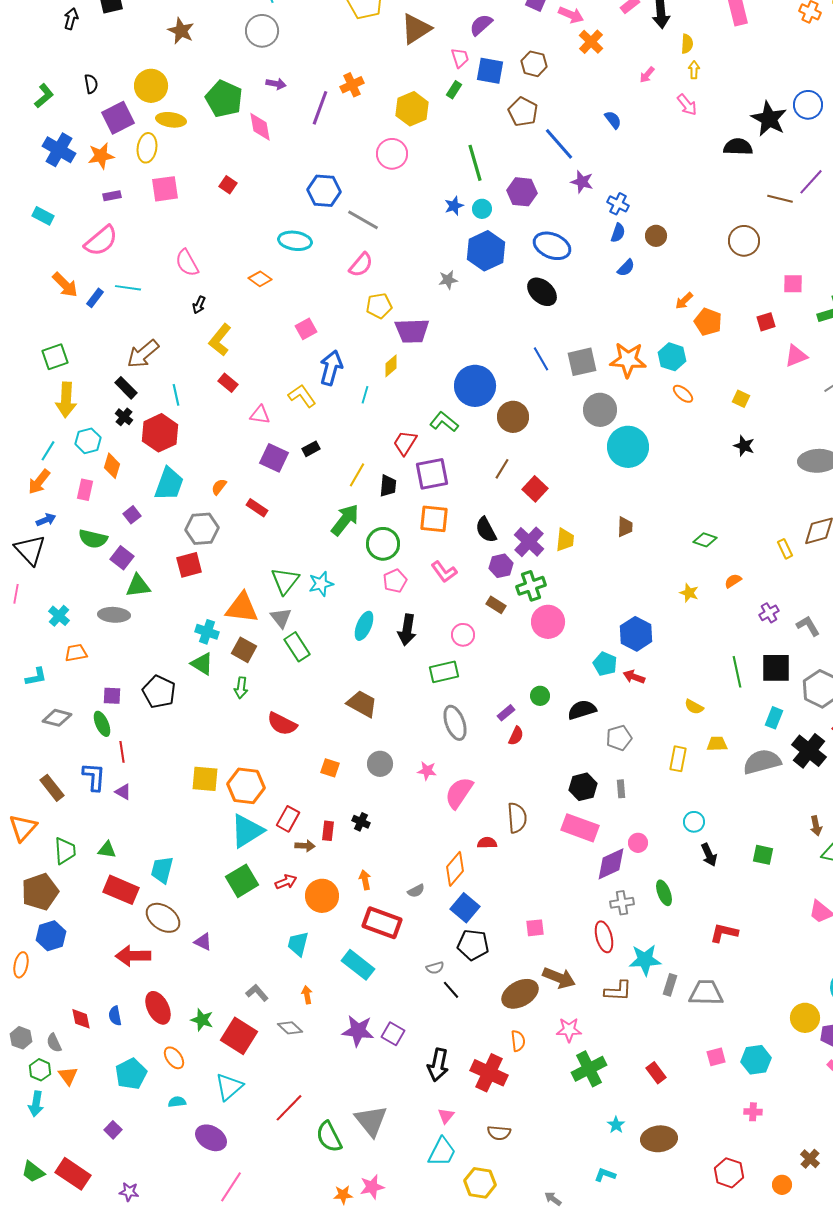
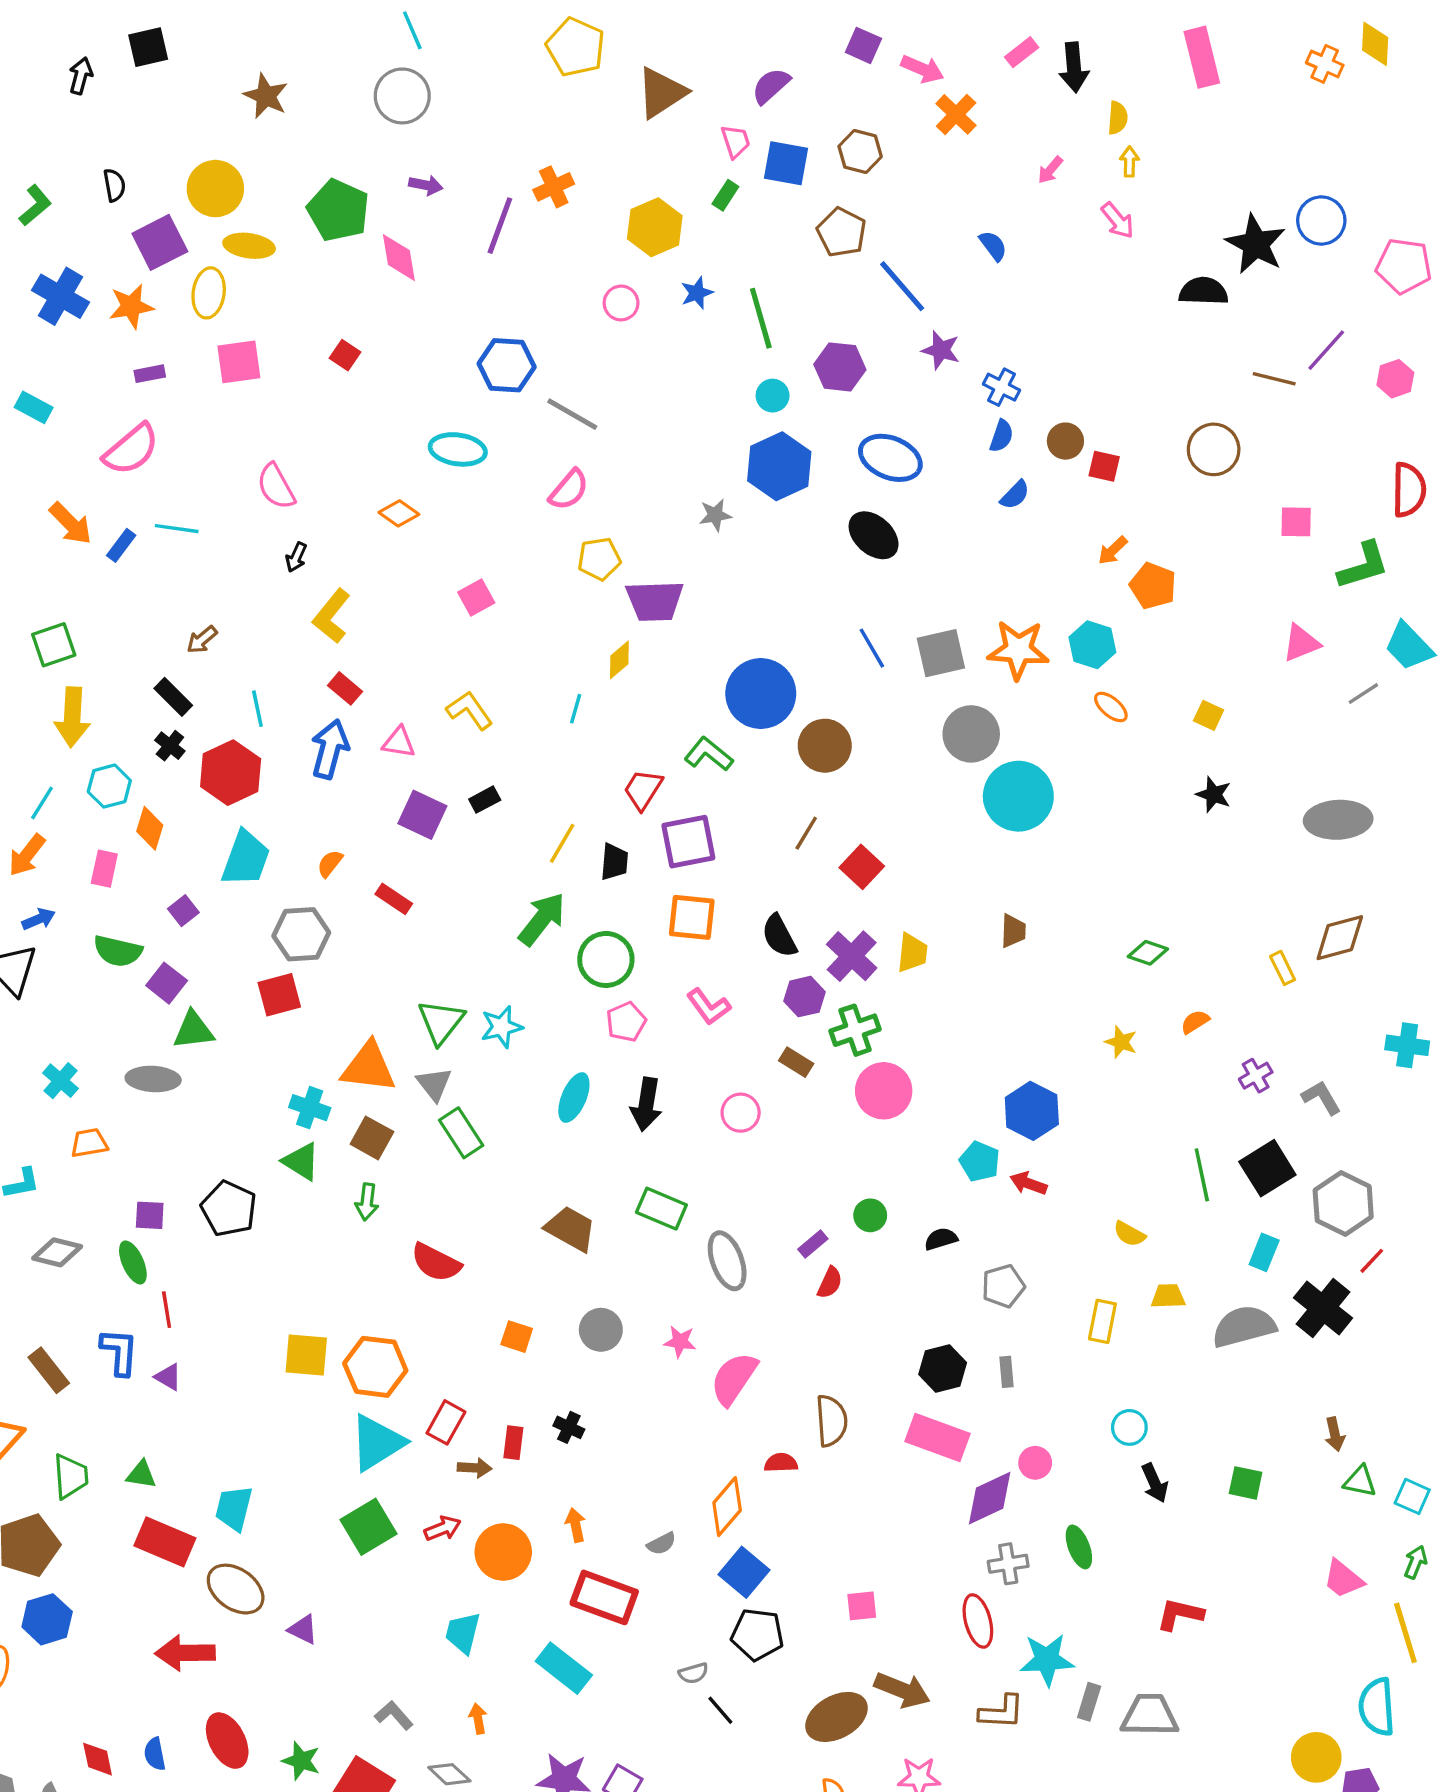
pink circle: (392, 154) -> (621, 303), size x0.7
blue star: (454, 206) -> (697, 293), moved
red square: (766, 322) -> (1104, 466), moved, turned 30
brown arrow: (143, 354) -> (202, 640), size x0.6
blue arrow: (331, 368) -> (330, 749), moved
black square: (776, 668) -> (1267, 1168), turned -32
green rectangle: (444, 672) -> (661, 1209), moved, turned 36
black semicircle: (582, 710) -> (941, 1239), size x0.7

